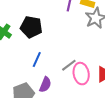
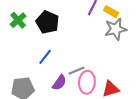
purple semicircle: (45, 85) -> (59, 83), moved

